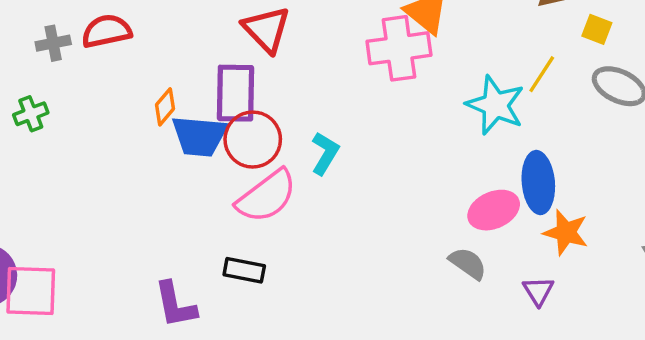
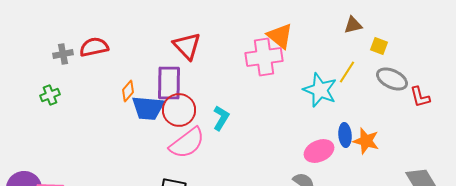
blue ellipse: (538, 183) -> (345, 135), size x0.7
orange star: (566, 232) -> (366, 141), moved

